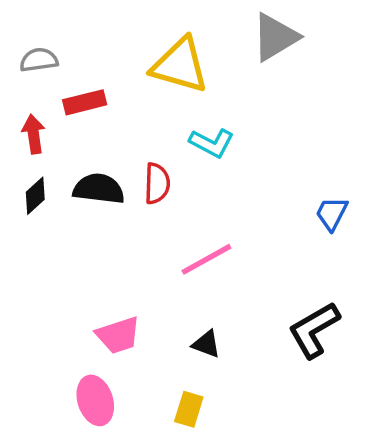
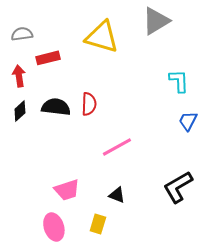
cyan L-shape: (212, 143) -> (179, 81), moved, turned -120
yellow rectangle: (189, 409) -> (98, 224), moved

